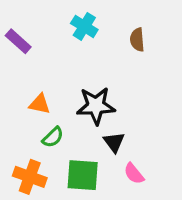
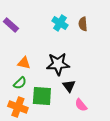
cyan cross: (84, 26) -> (60, 23), moved
green semicircle: (53, 137) -> (20, 83), moved
green square: (83, 175) -> (42, 96), moved

